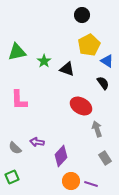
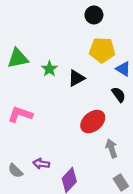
yellow pentagon: (89, 45) -> (102, 50), turned 30
black triangle: (67, 69) -> (76, 78), turned -49
pink L-shape: (19, 100) -> (20, 115), turned 110
red ellipse: (81, 106) -> (93, 122), turned -70

